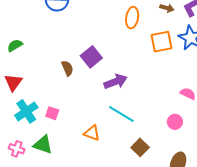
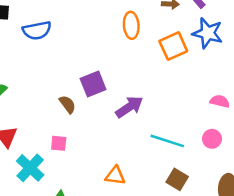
purple square: (91, 57) -> (93, 84), turned 30
pink square: (52, 113) -> (59, 143), moved
cyan line: (121, 114) -> (167, 141), moved

